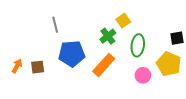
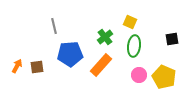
yellow square: (123, 21) -> (130, 22), moved, turned -32
yellow pentagon: (169, 64) -> (164, 77), moved

